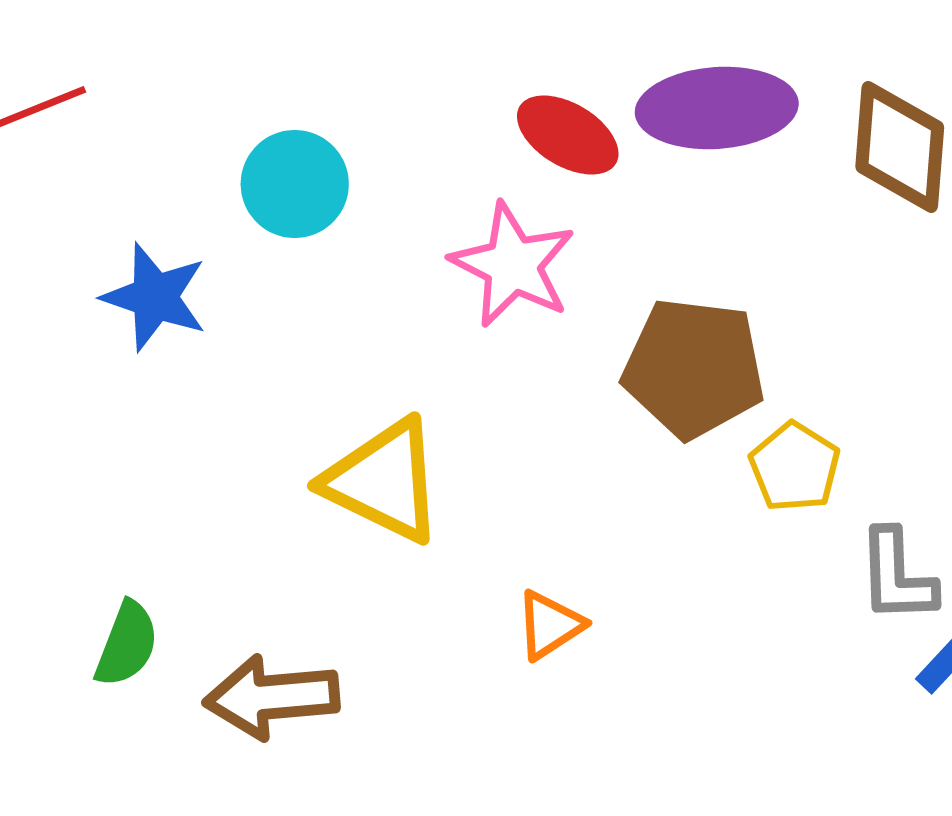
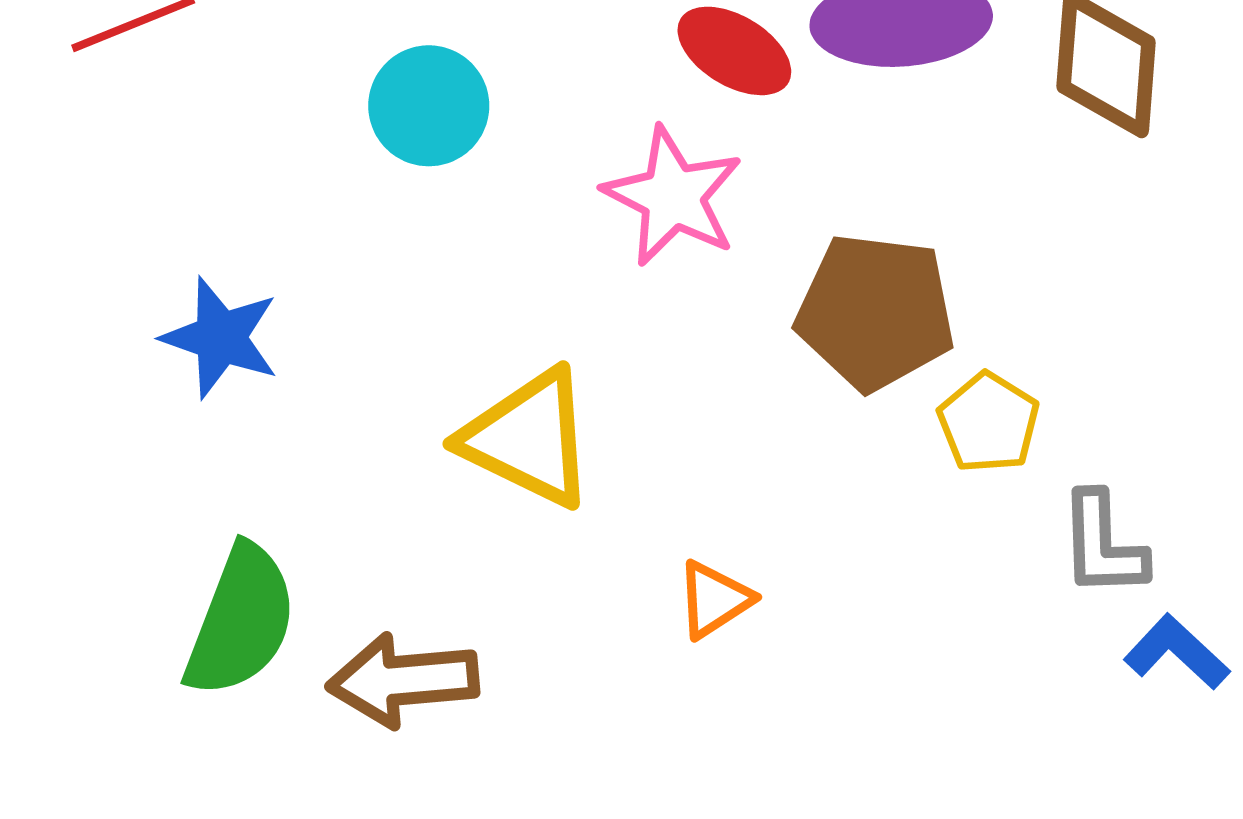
blue star: (155, 297) -> (221, 338), moved
green semicircle: (127, 644) -> (241, 621), size x1.6

